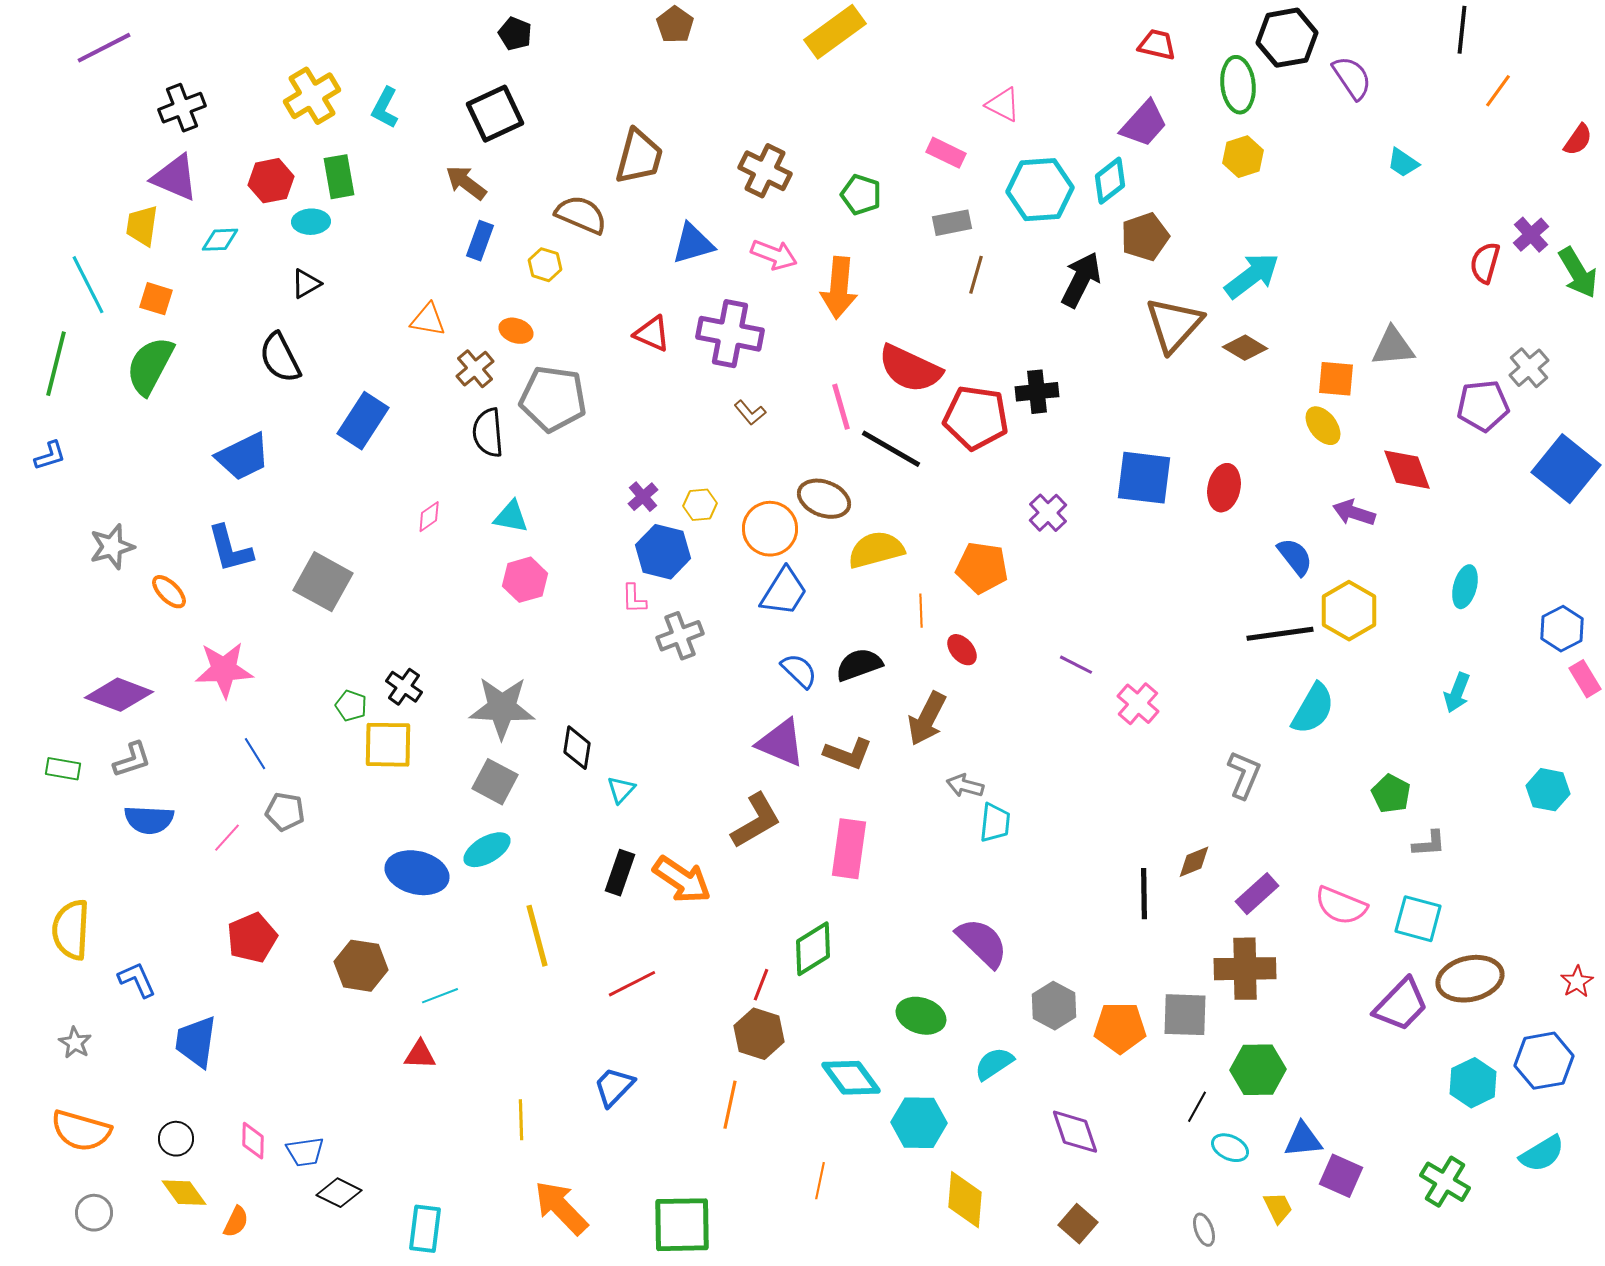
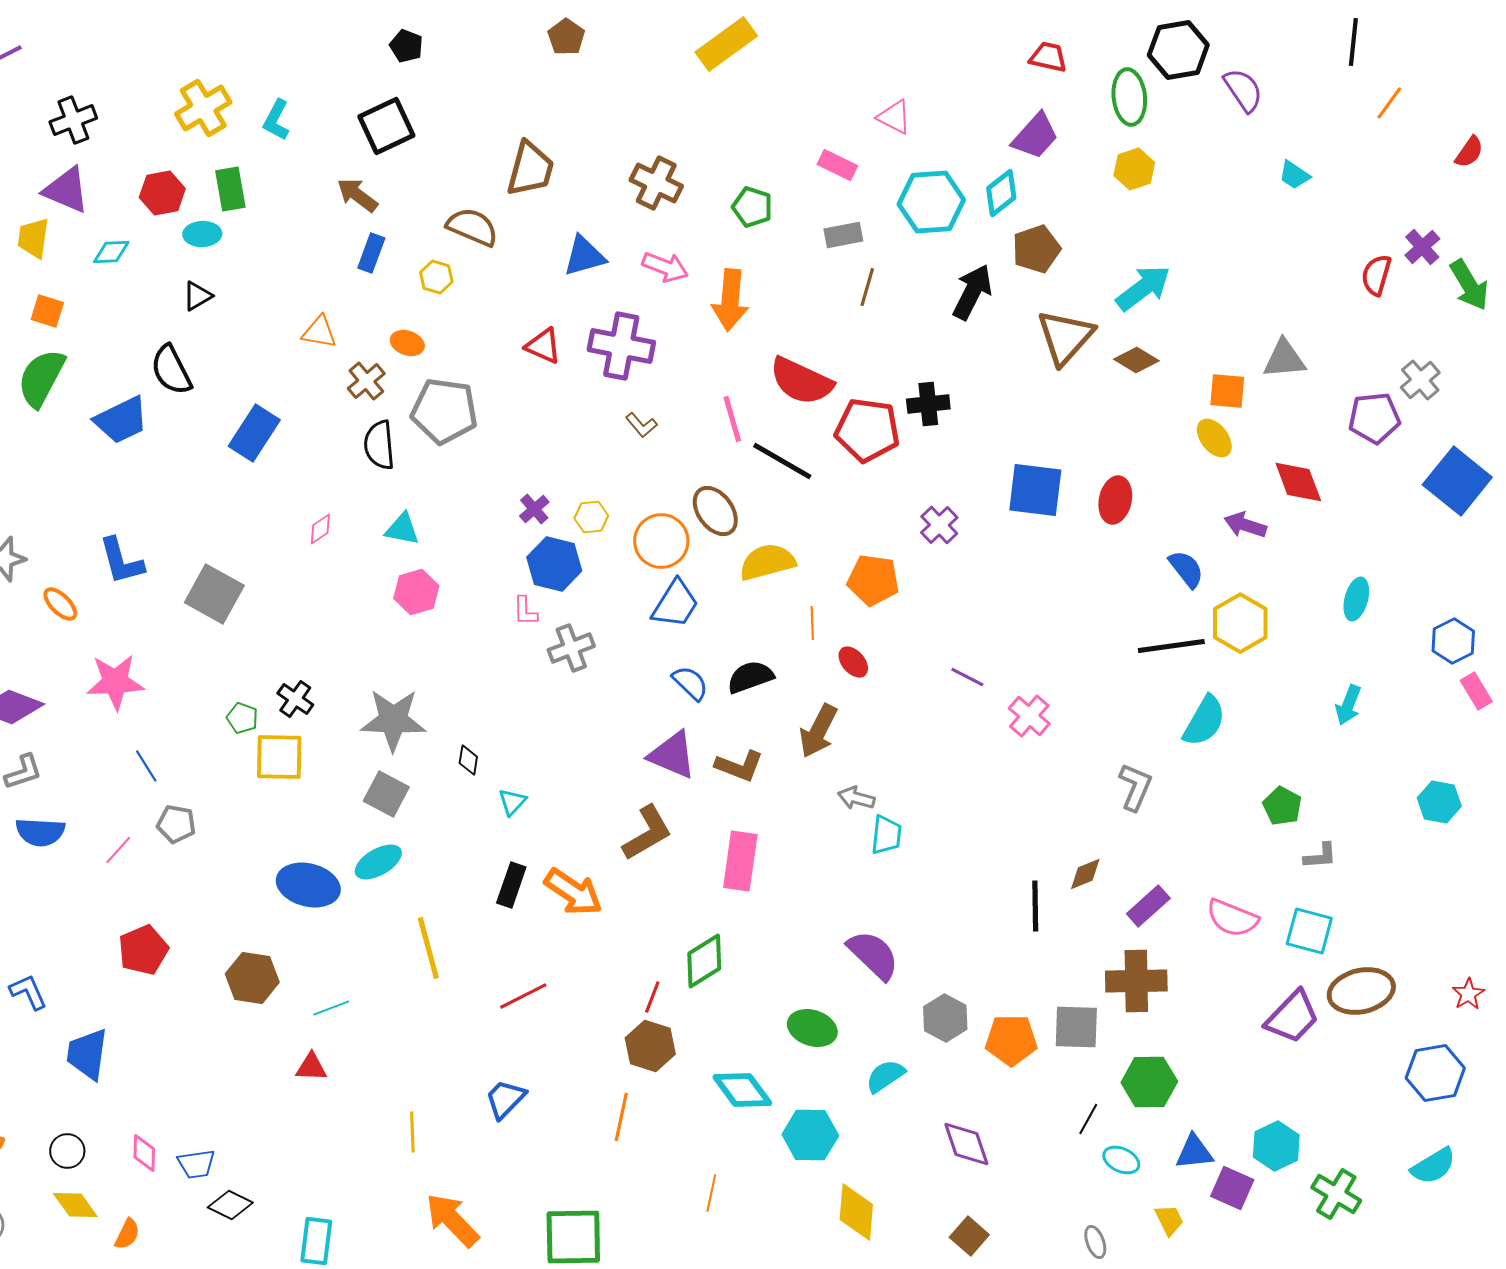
blue trapezoid: (243, 457) -> (121, 420), moved
brown ellipse: (824, 499) -> (715, 511), turned 33
black diamond: (577, 748) -> (468, 760), size x0.7
cyan hexagon: (1473, 1083) -> (1276, 1146), moved

